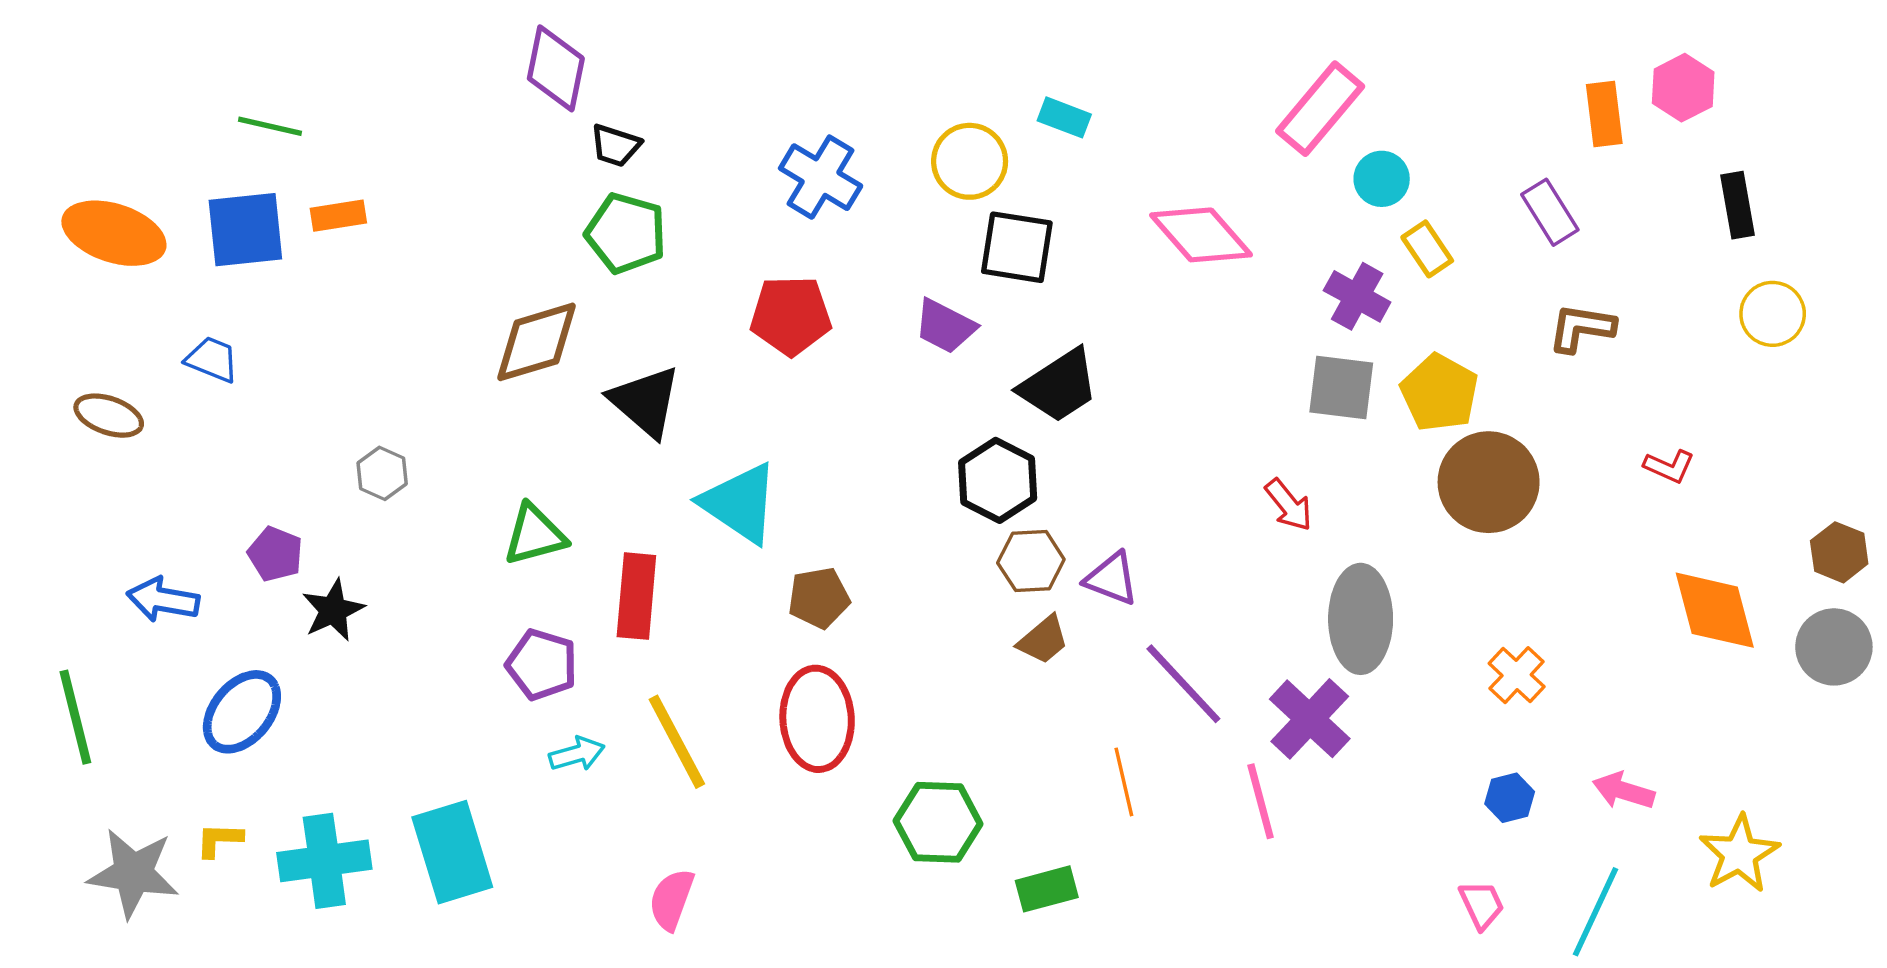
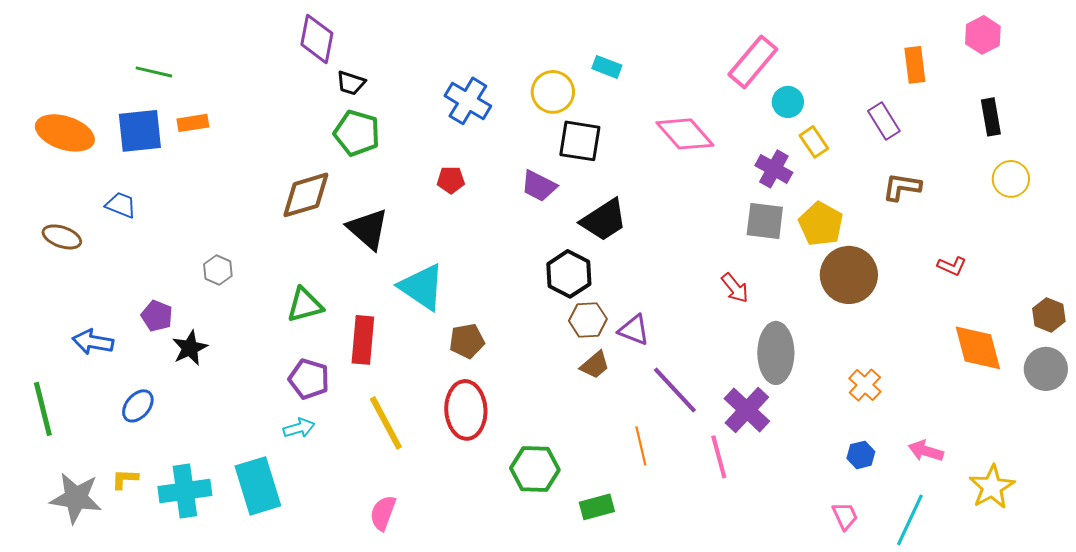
pink hexagon: (1683, 88) -> (983, 35), moved
red pentagon: (791, 316) -> (451, 180), size x0.6
blue ellipse: (242, 712) -> (138, 406), size x0.7
cyan arrow: (577, 754) -> (299, 428), moved

